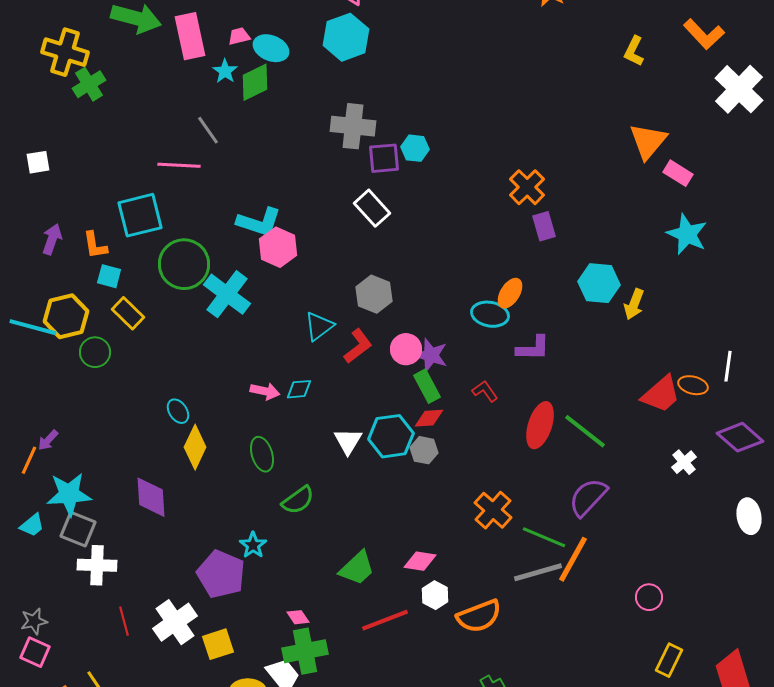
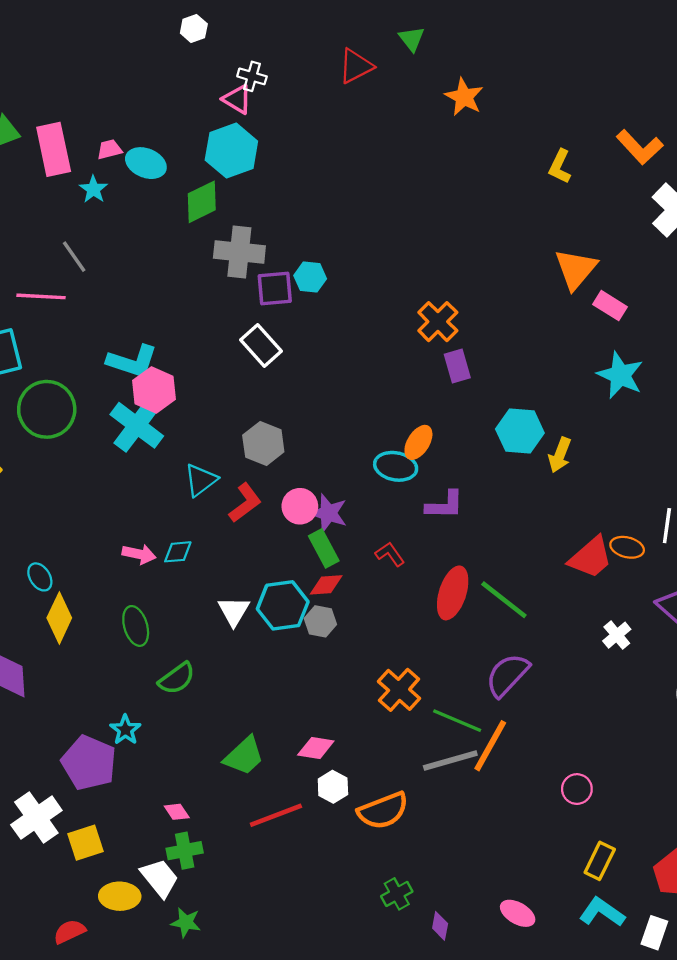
green diamond: (255, 82) -> (202, 202), moved
cyan cross: (227, 294) -> (137, 425), moved
green cross: (305, 651) -> (185, 851), size x0.7

